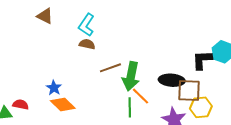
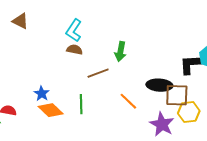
brown triangle: (45, 16) -> (20, 21), moved
green arrow: (131, 76) -> (121, 52), moved, size x0.7
green line: (130, 107) -> (81, 104), moved

